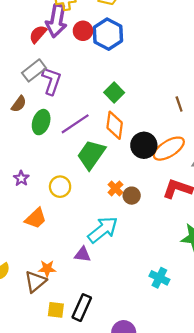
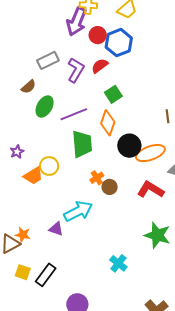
red semicircle: (38, 34) -> (100, 66), moved
purple L-shape: (51, 81) -> (76, 70), moved
green trapezoid: (91, 155) -> (82, 144), turned 128
orange trapezoid: (36, 218) -> (33, 176), moved

